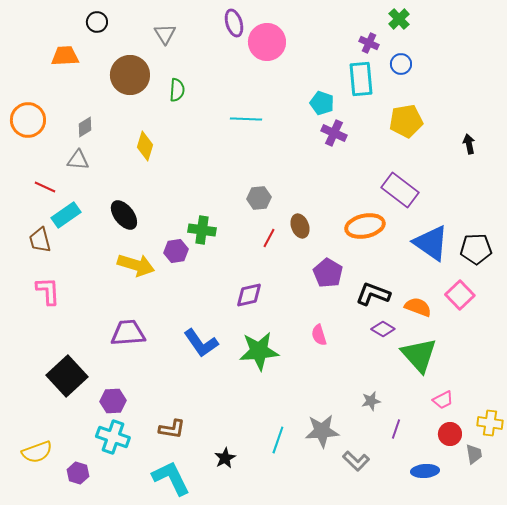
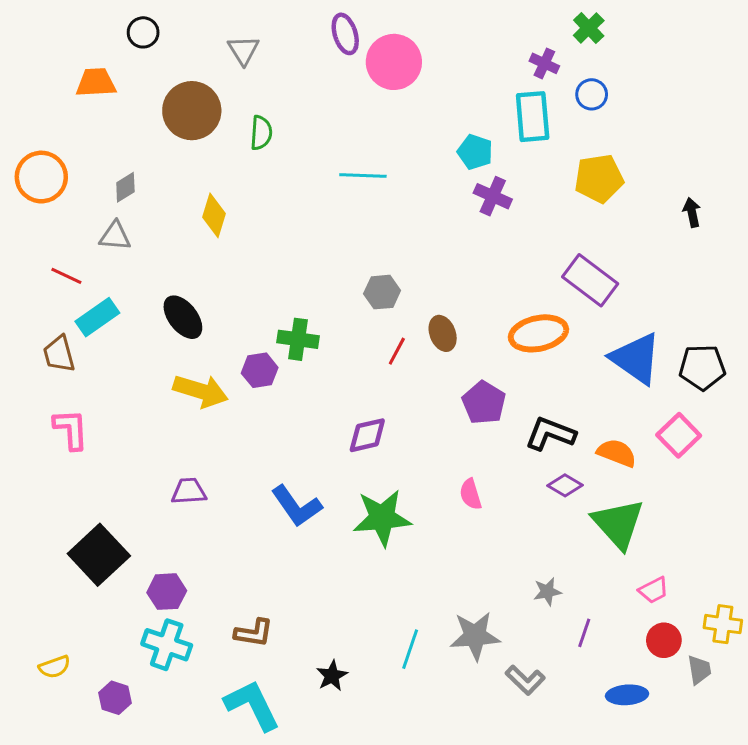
purple trapezoid: (128, 333) -> (189, 491), size x0.7
yellow semicircle: (37, 452) -> (55, 667), size x0.7

